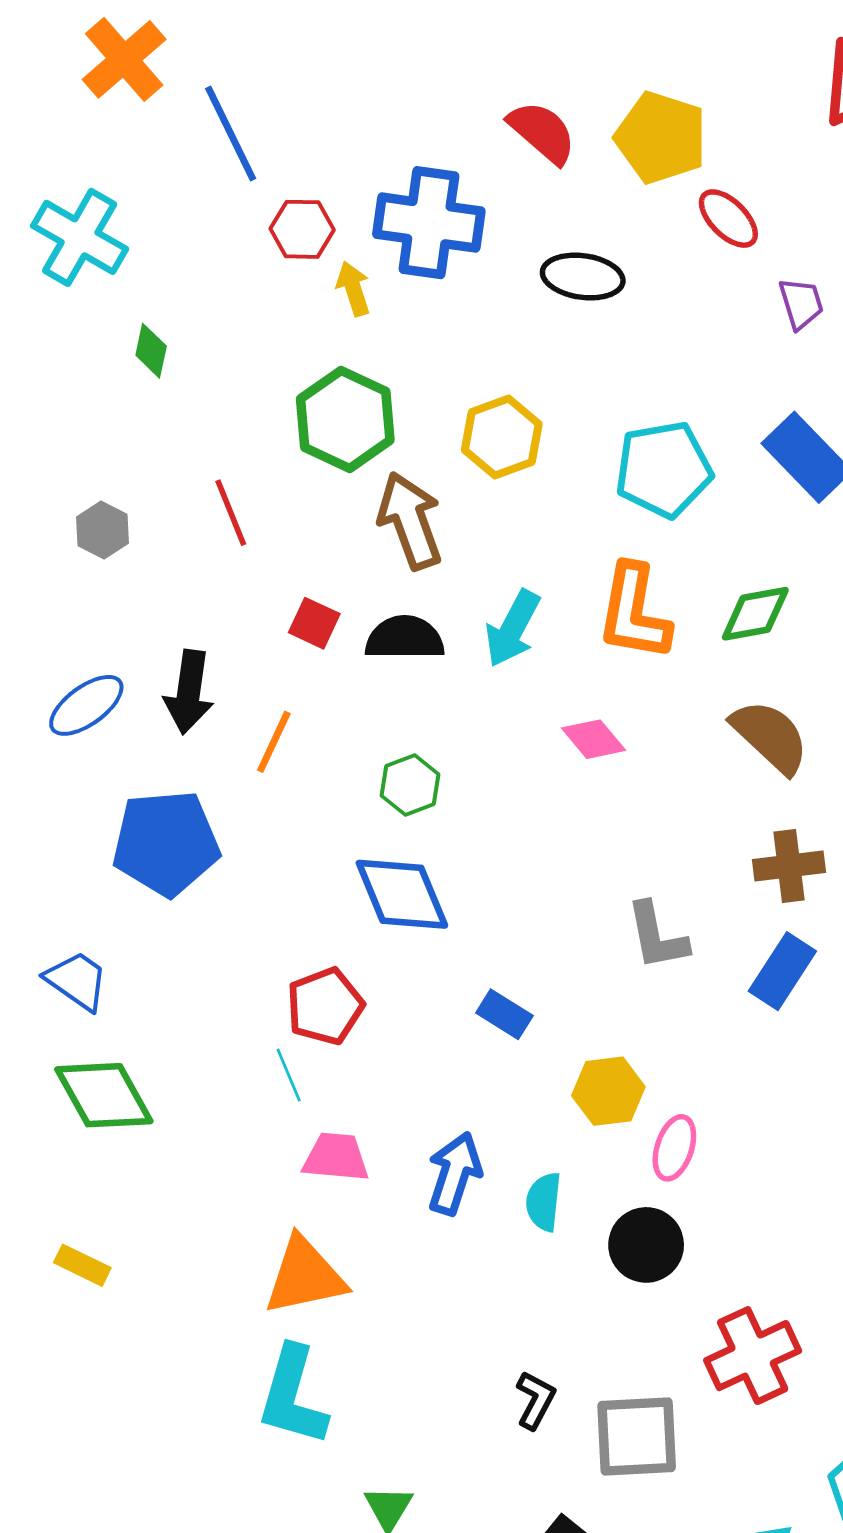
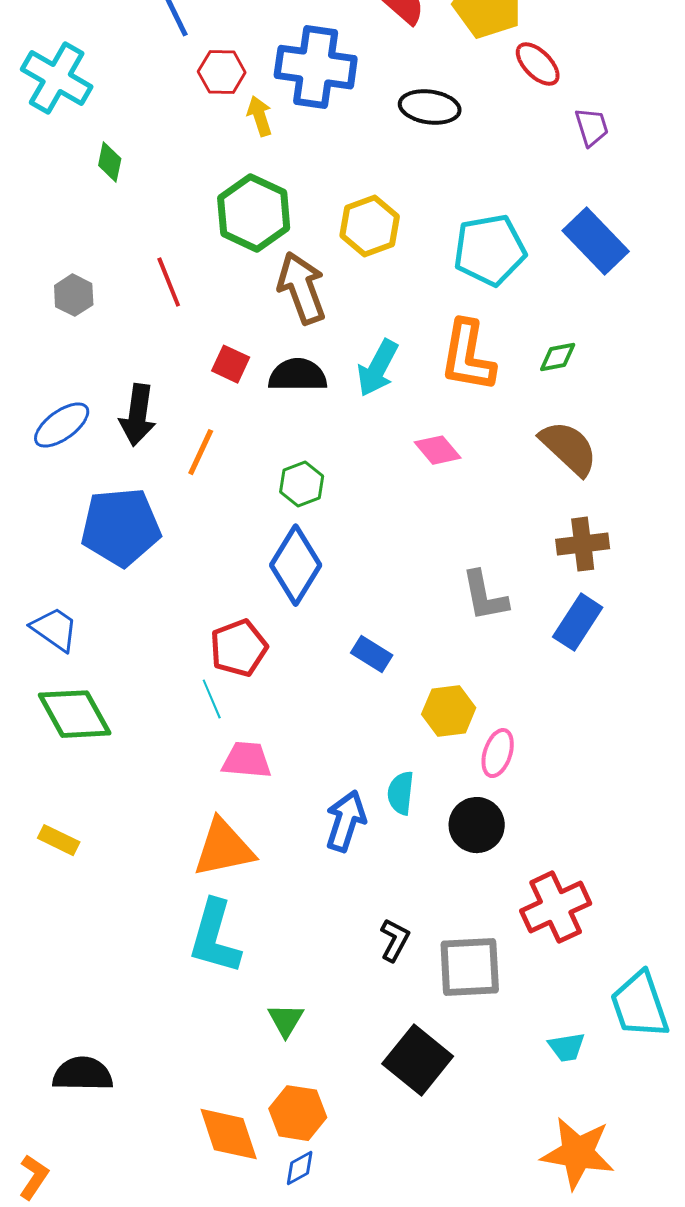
green diamond: (755, 614) -> (558, 357), size x0.7
blue diamond: (402, 894) -> (296, 565), turned 54
blue arrow: (455, 1173) -> (346, 821), moved

